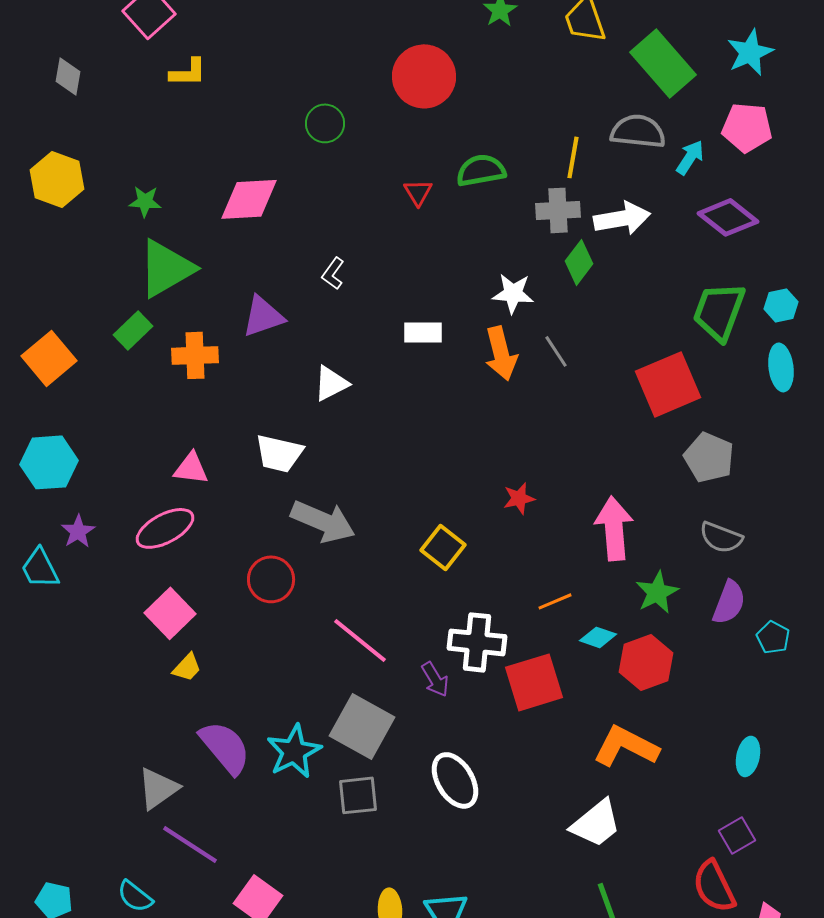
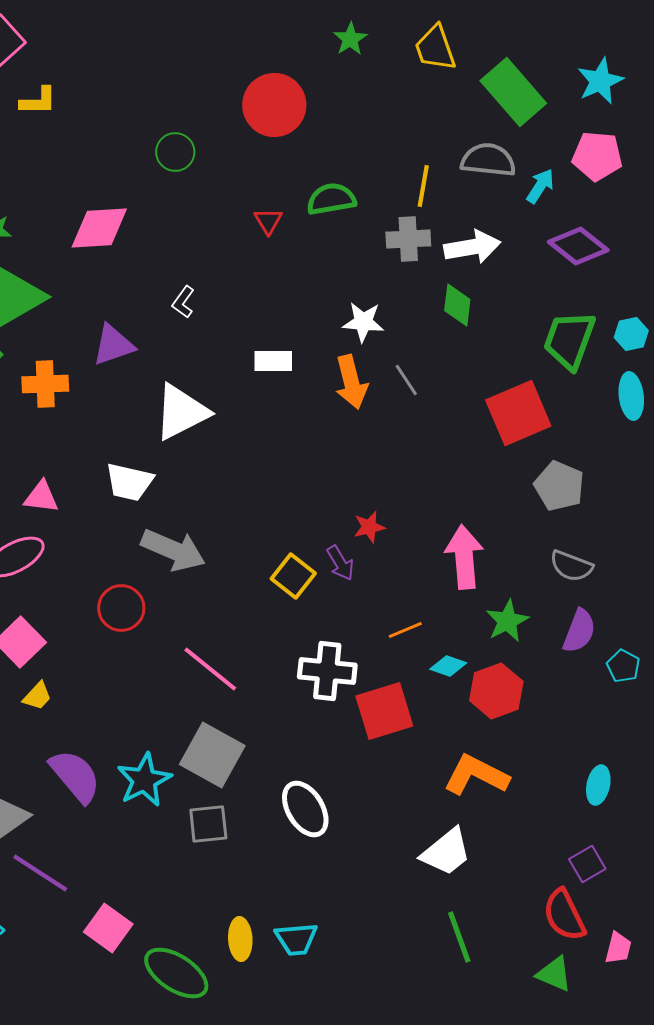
green diamond: (579, 262) -> (457, 305), moved, turned -30
white triangle: (331, 383) -> (181, 412), size x1.6
purple arrow: (435, 679) -> (340, 563), moved

